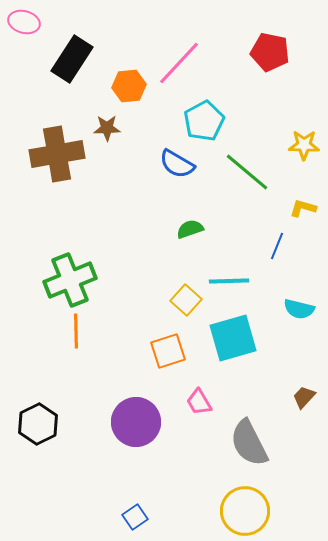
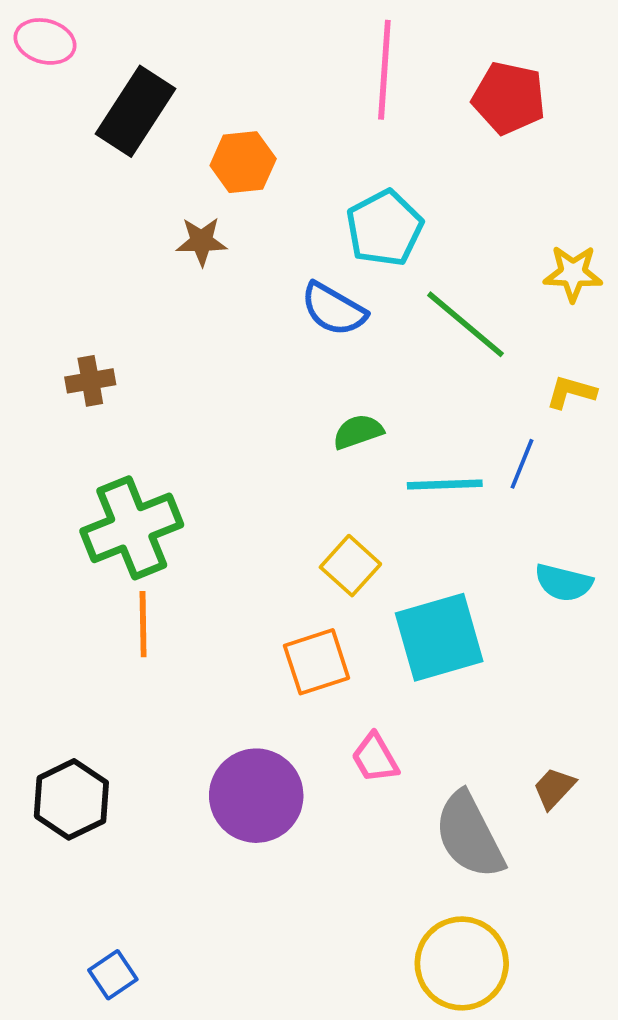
pink line: (179, 63) -> (384, 70), moved, turned -39
brown cross: (57, 154) -> (90, 381), moved, size x0.5
cyan line: (229, 281) -> (445, 485), moved
brown trapezoid: (304, 397) -> (554, 788), moved
blue square: (135, 517) -> (113, 975), moved

